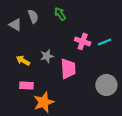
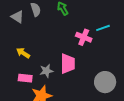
cyan line: (105, 42) -> (103, 28), moved
gray star: (47, 56) -> (46, 71), moved

